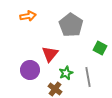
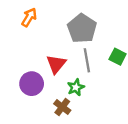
orange arrow: (28, 16) -> (29, 17), turned -49
gray line: (88, 77) -> (87, 60), moved

